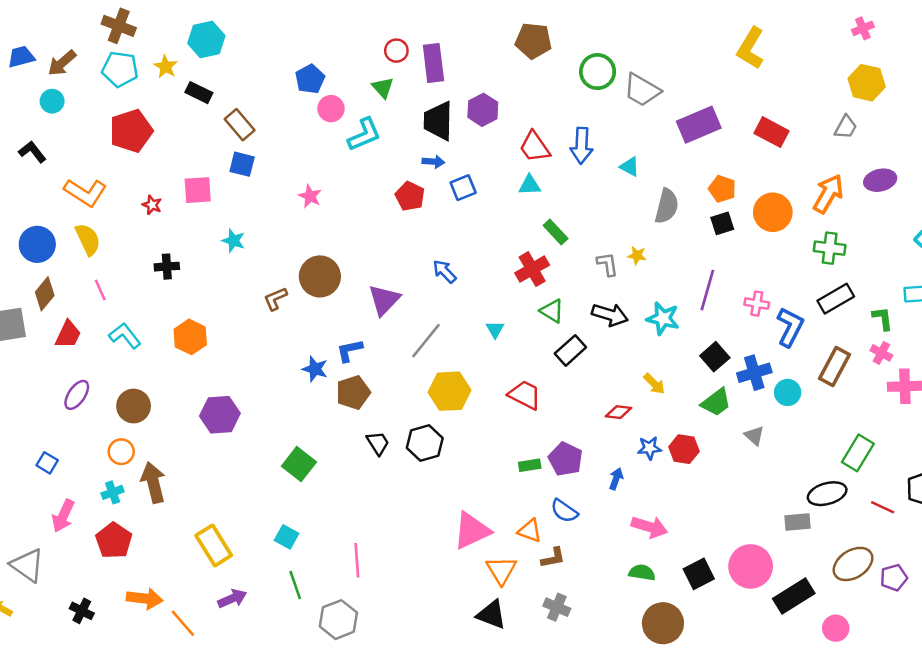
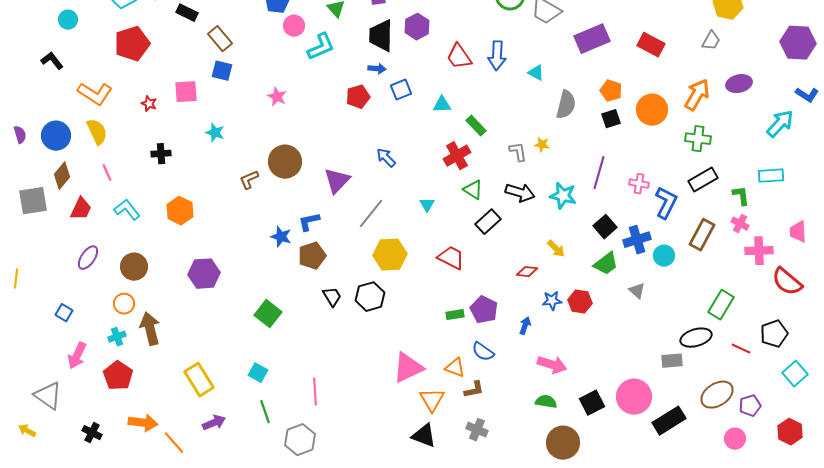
cyan triangle: (530, 185) -> (442, 105), moved
red pentagon: (410, 196) -> (358, 97), turned 30
pink circle: (836, 628) -> (735, 439), moved

